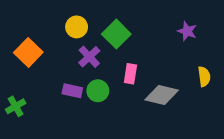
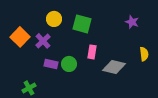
green square: (116, 34) -> (82, 24), turned -30
purple cross: (89, 57) -> (43, 41), moved
green cross: (16, 106) -> (29, 88), moved

